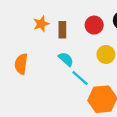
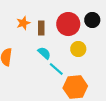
red circle: (94, 25) -> (68, 24), size x1.5

